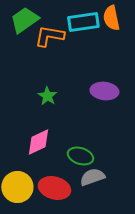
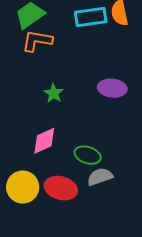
orange L-shape: (49, 36) -> (37, 41), moved

